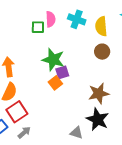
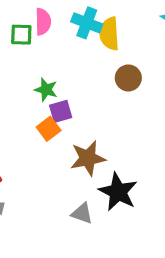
yellow semicircle: (101, 26) -> (109, 34), moved
green star: (53, 60) -> (46, 90), size x0.6
brown star: (99, 93) -> (88, 158), moved

